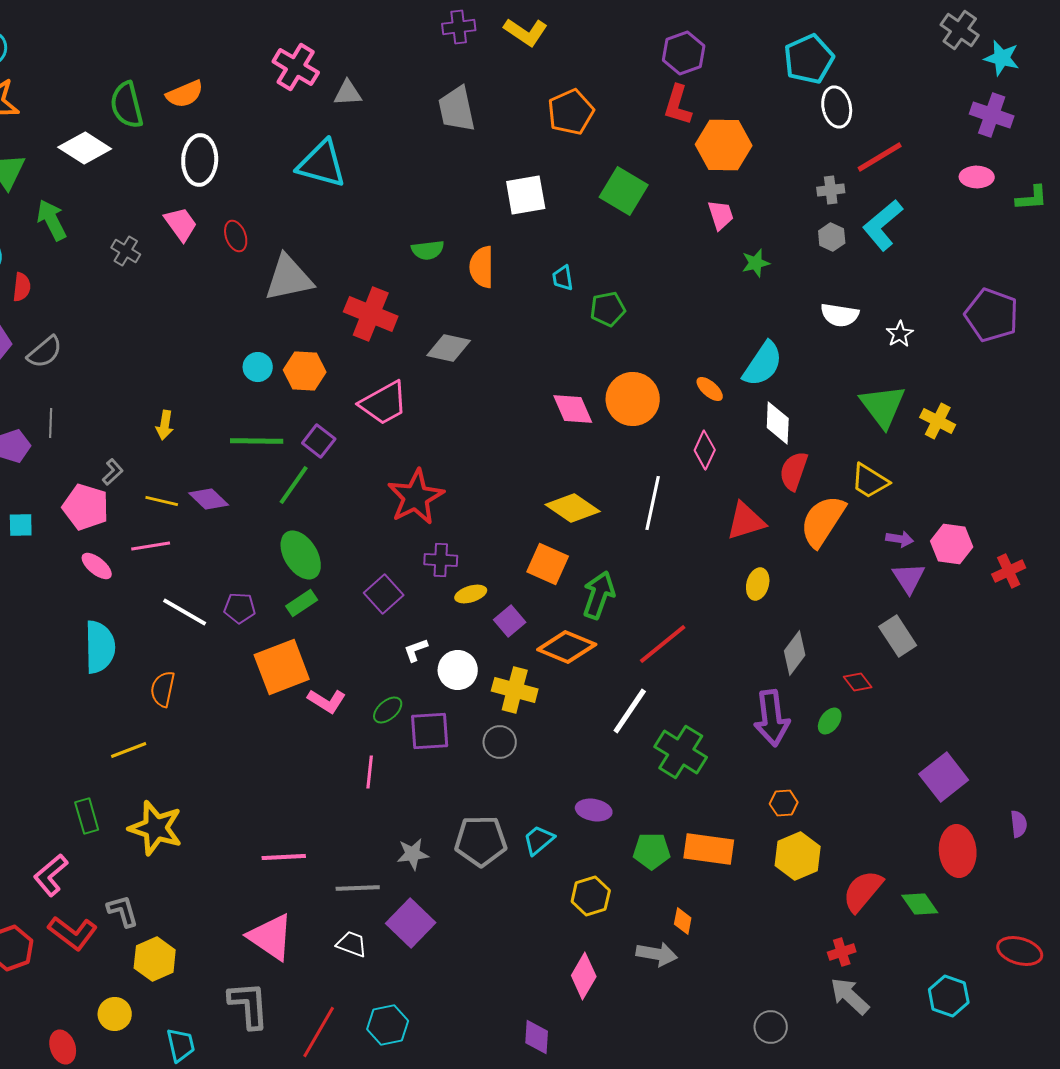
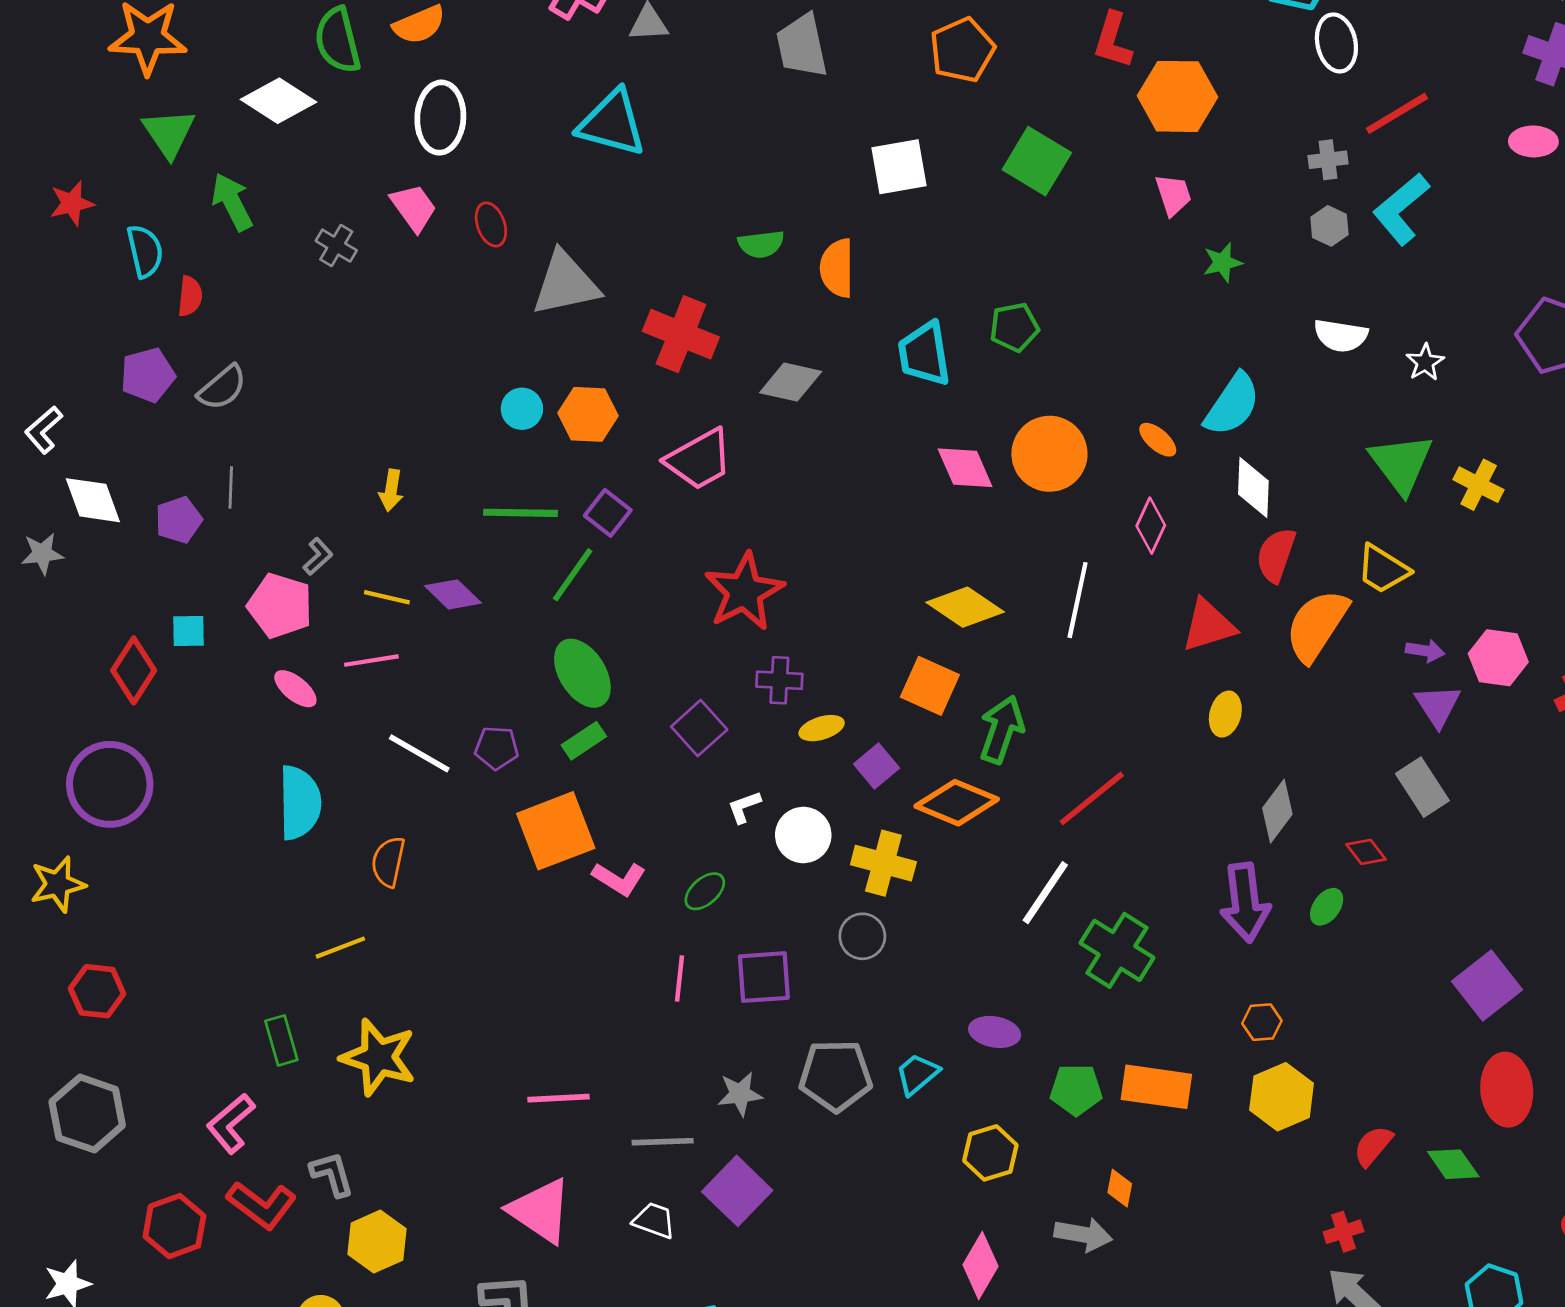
cyan trapezoid: (563, 278) -> (924, 354), moved, size x1.8
purple square: (430, 731) -> (764, 977), moved
red semicircle: (863, 891) -> (1373, 1146), size x0.7

